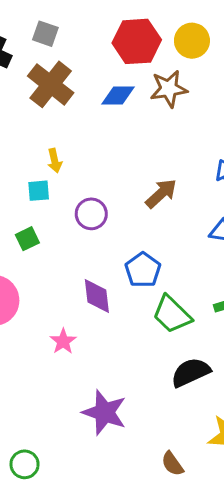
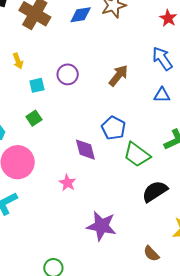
yellow arrow: (55, 161) -> (18, 61), moved
purple circle: (91, 214) -> (68, 74), moved

